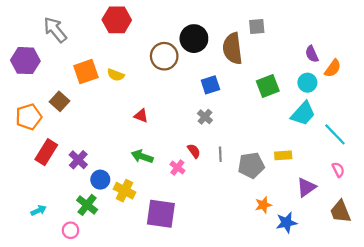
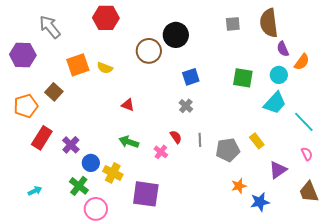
brown semicircle: (232, 48) -> (269, 23), moved
green square: (268, 86) -> (243, 78), turned 30
yellow rectangle: (283, 155) -> (257, 141), turned 56
pink circle: (71, 230) -> (96, 209), moved, size x1.5

